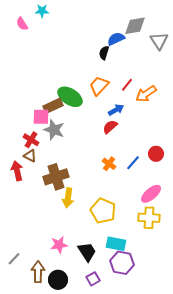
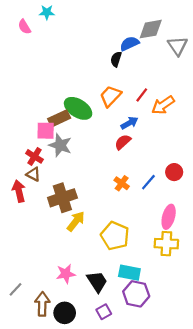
pink ellipse: (151, 194) -> (169, 217), turned -35
yellow arrow: (68, 198) -> (76, 221), turned -150

